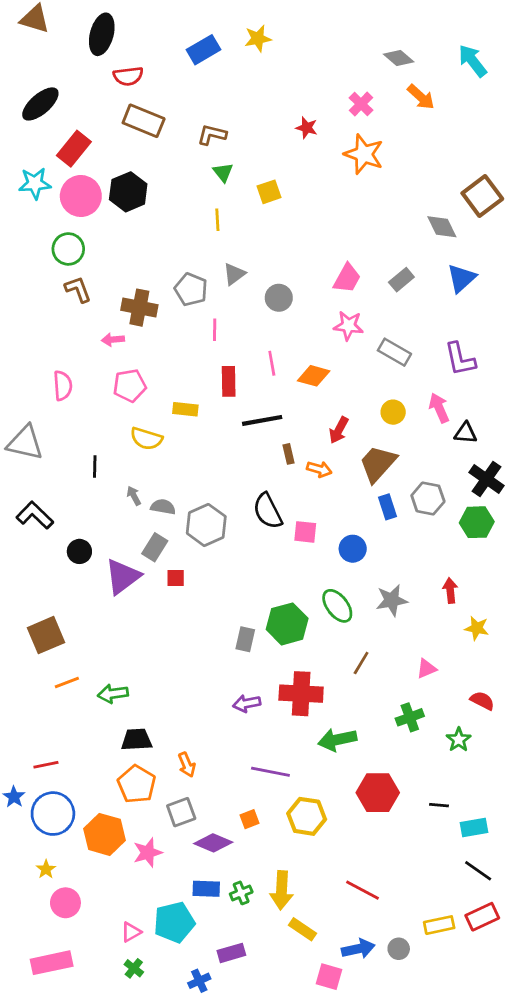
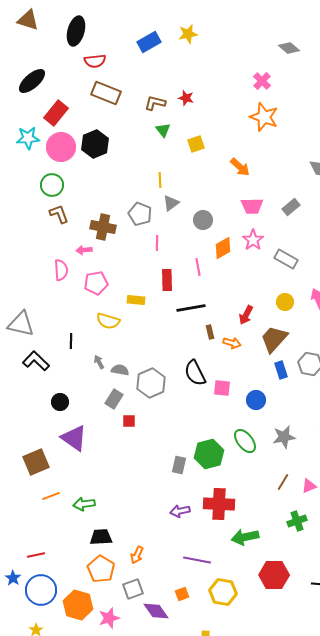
orange arrow: (421, 97) -> (240, 167), moved
red star: (307, 128) -> (186, 98), moved
yellow line: (217, 220) -> (160, 180), moved
pink trapezoid: (347, 278) -> (252, 206), turned 60
pink star: (348, 326) -> (253, 240), turned 30
orange diamond: (314, 376) -> (223, 248), moved, turned -45
pink semicircle: (63, 386) -> (61, 270), moved
black L-shape: (35, 515) -> (36, 361), moved
purple triangle: (123, 577) -> (74, 438), moved, turned -48
brown line: (361, 663) -> (283, 482), moved
orange arrow: (187, 765) -> (137, 555), turned 48
purple diamond: (213, 843) -> (156, 611), turned 32

